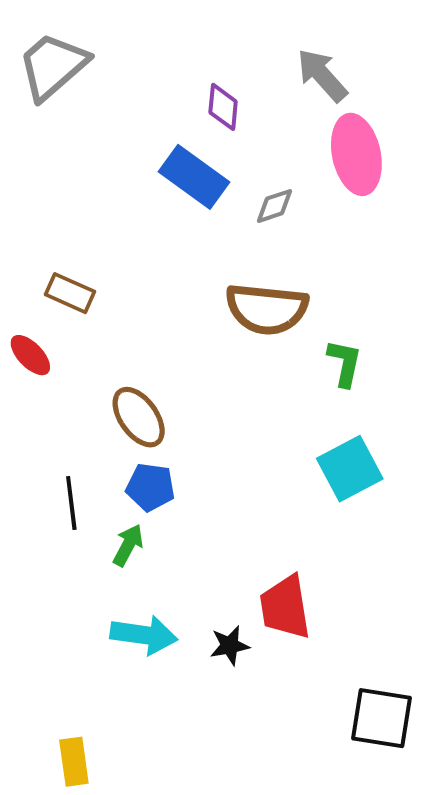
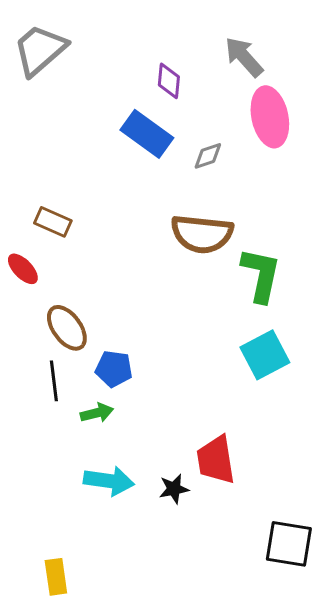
green L-shape: (345, 363) -> (261, 275), size x1.5
brown ellipse: (139, 417) -> (67, 328), moved
green arrow: (128, 545) -> (97, 413), turned 48

